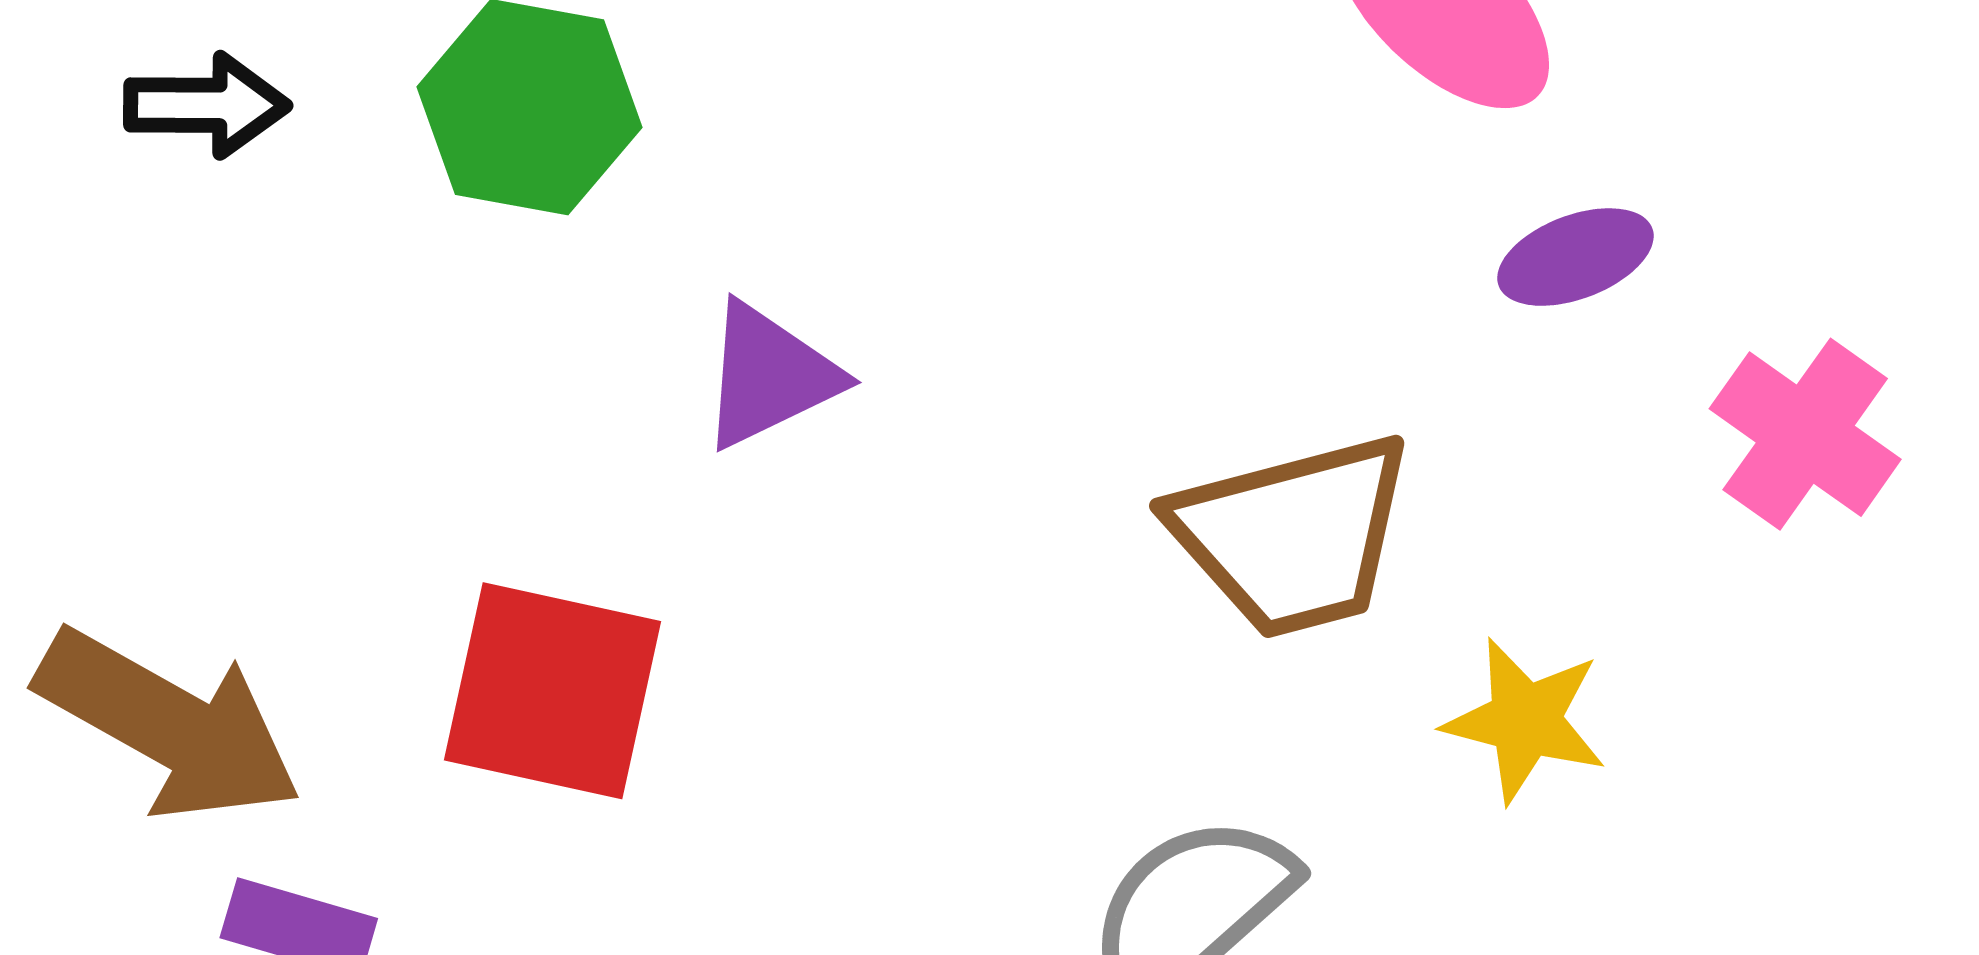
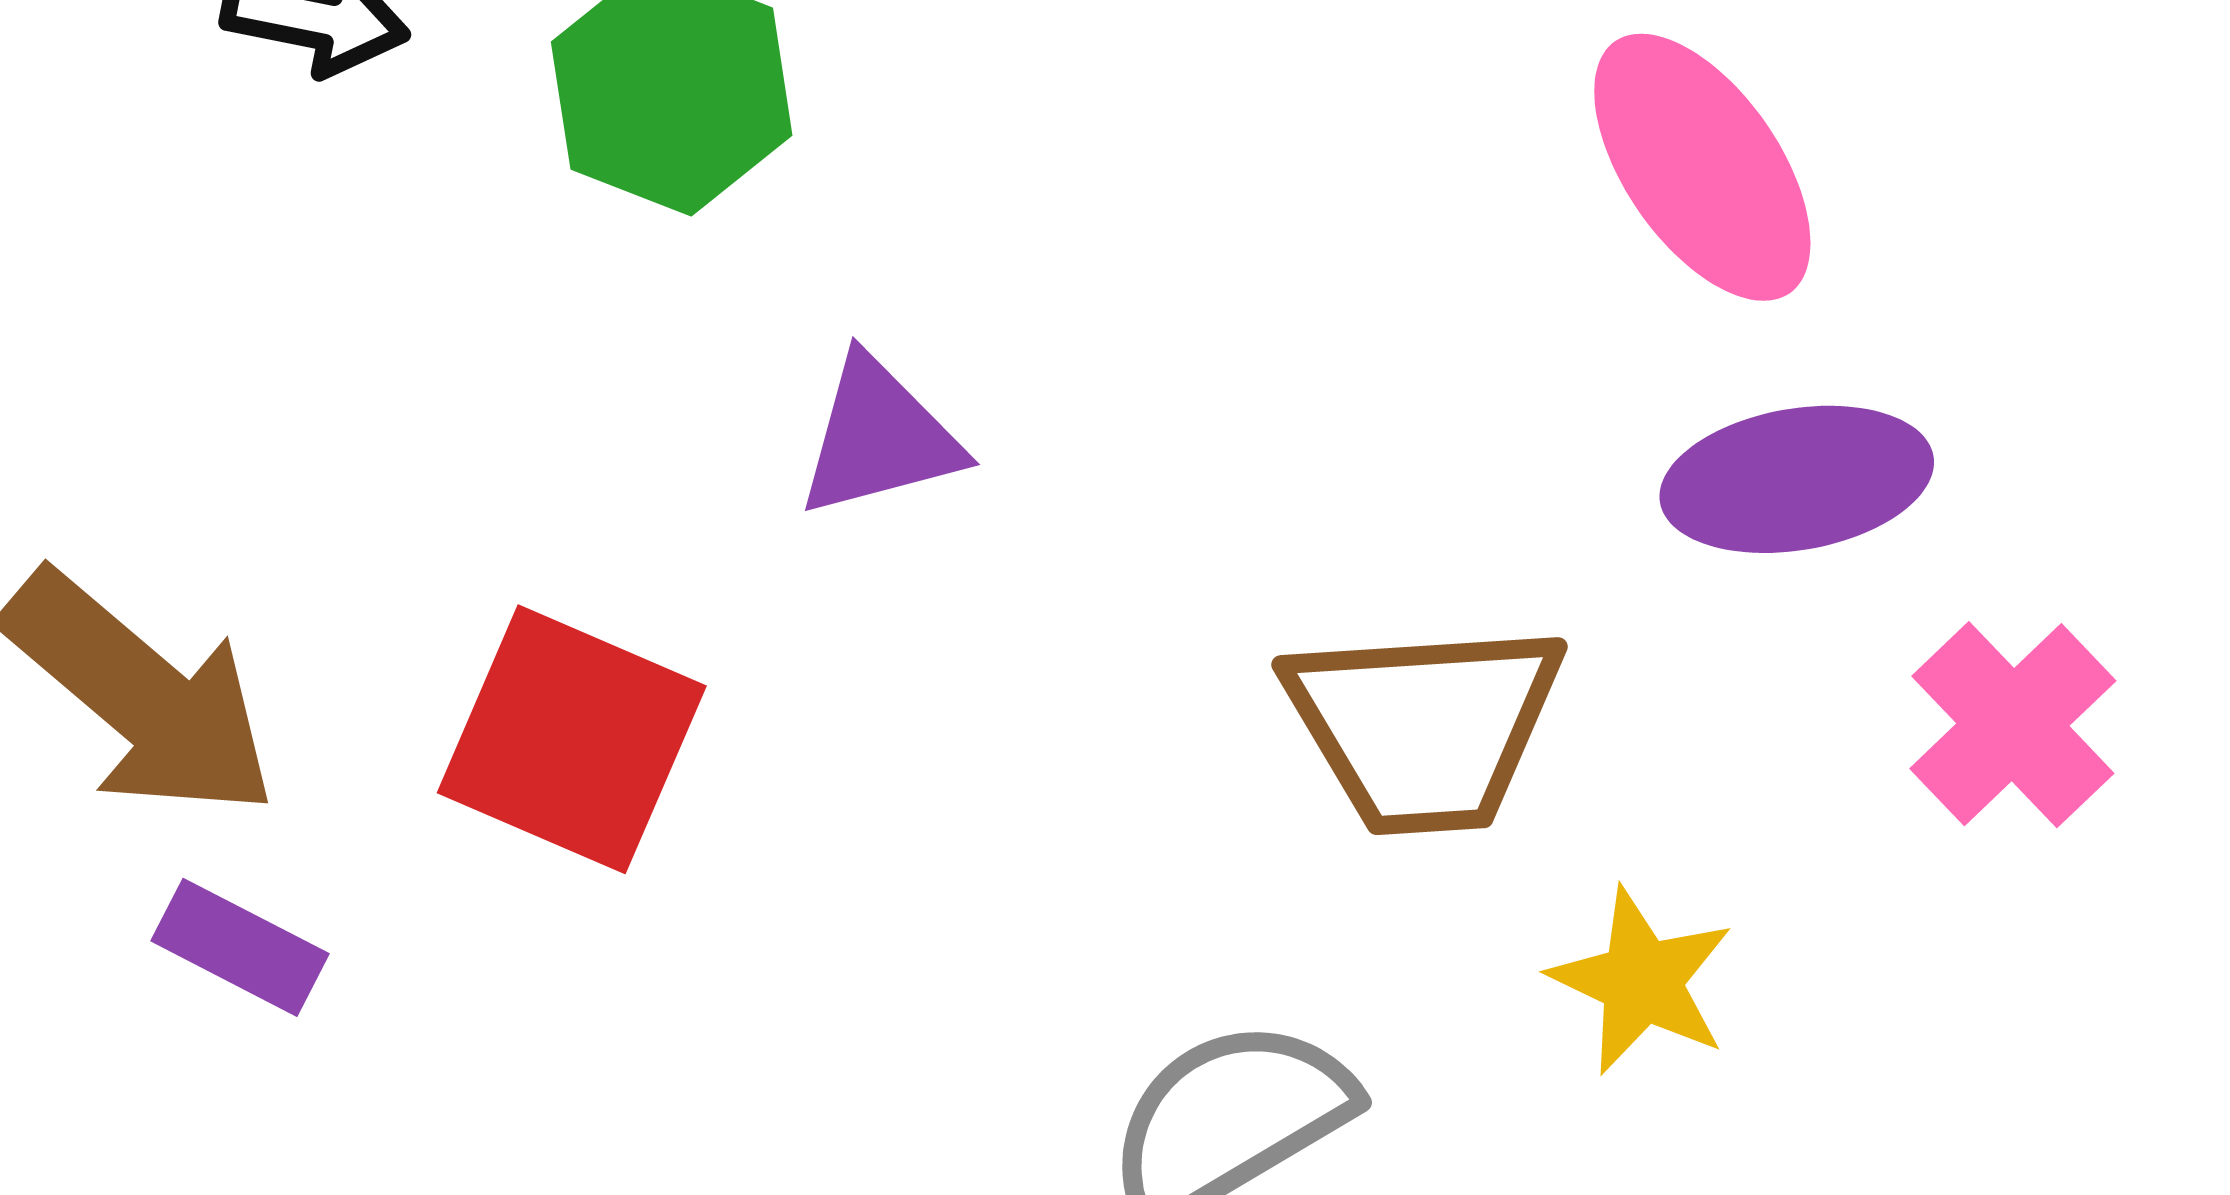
purple ellipse: (1575, 257) -> (1797, 479), size x1.5

